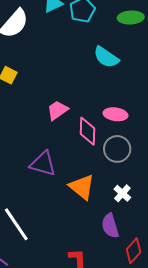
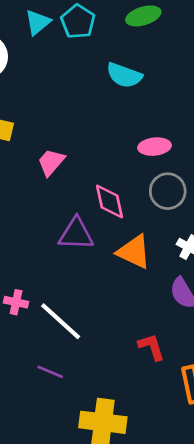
pink trapezoid: (57, 110) -> (51, 162), moved
pink diamond: (88, 131) -> (110, 201), moved

